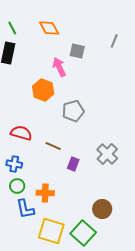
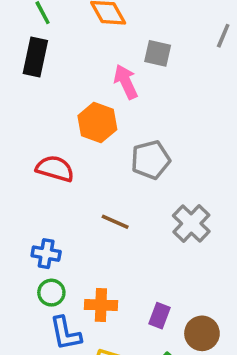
red semicircle: (21, 133) -> (55, 169), moved
gray cross: (107, 154) -> (191, 224), moved
purple rectangle: (73, 164) -> (159, 316), moved

